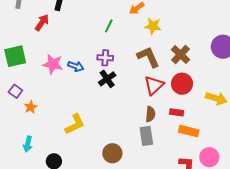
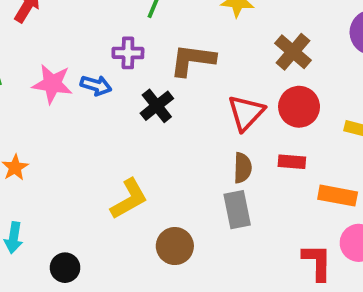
brown L-shape: (148, 57) -> (193, 60), moved, turned -55
purple cross: (105, 58) -> (128, 53), moved
yellow L-shape: (75, 124) -> (129, 199), moved
orange rectangle: (189, 131) -> (338, 196), moved

